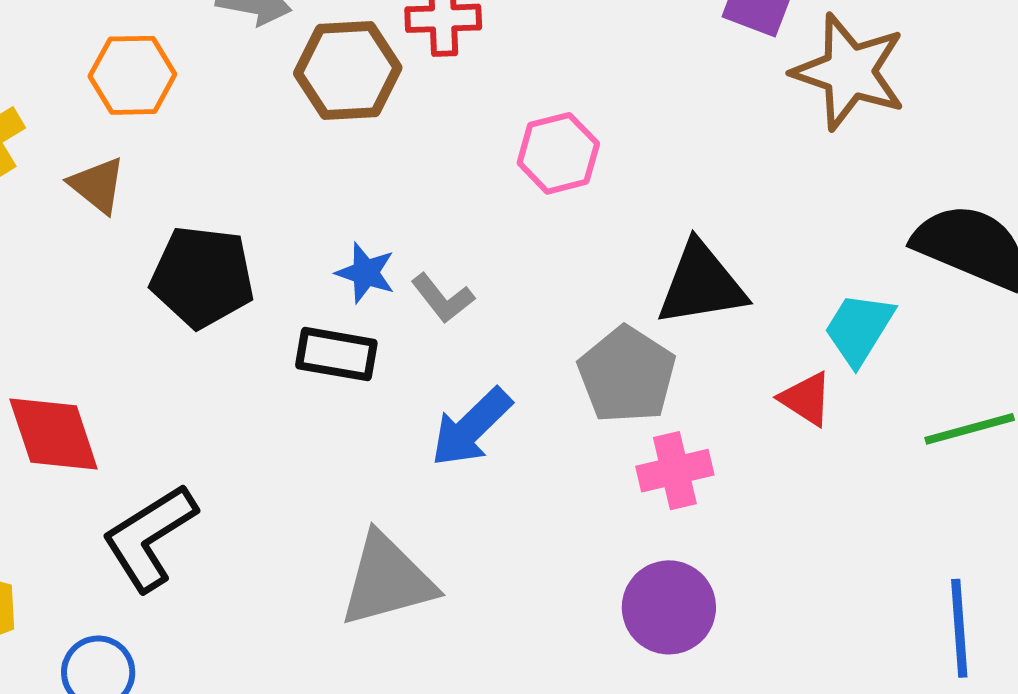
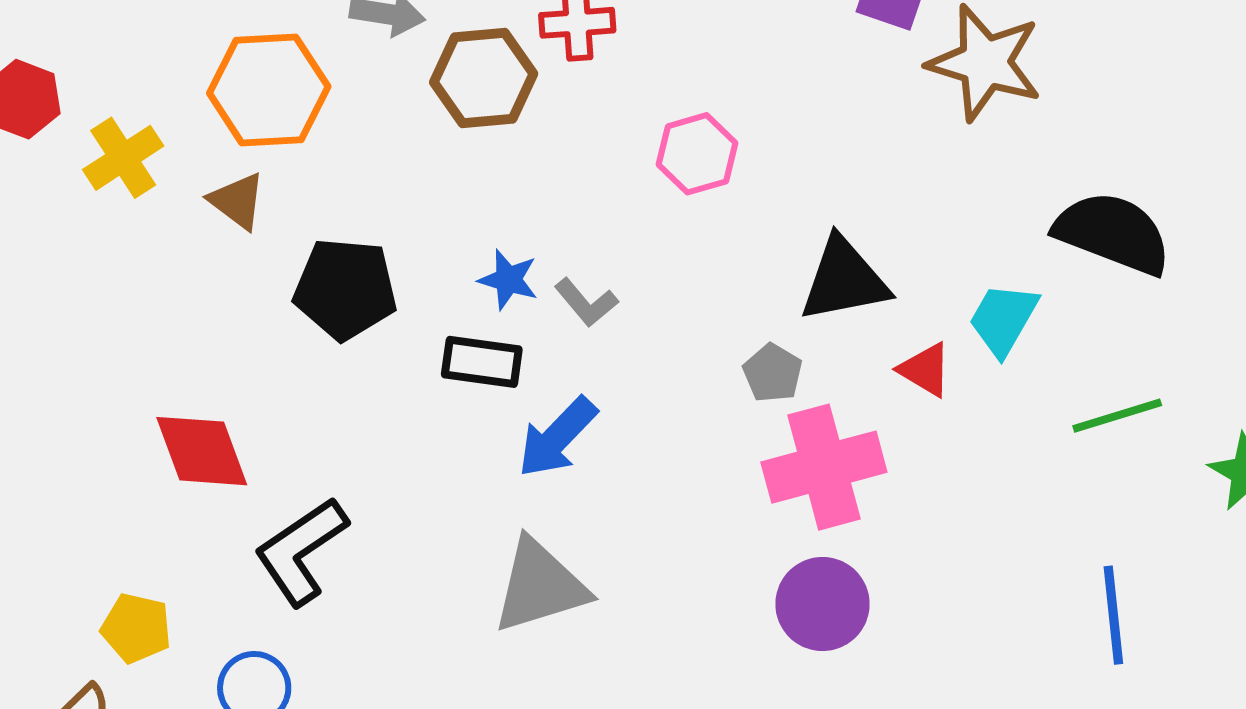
orange hexagon: (132, 75) -> (269, 90), size x1.4
gray pentagon: (627, 375) -> (773, 373), size x0.6
red triangle: (806, 399) -> (925, 370), moved
blue arrow: (471, 427) -> (557, 437), moved
pink cross: (675, 471) -> (824, 467), size x1.6

